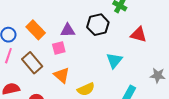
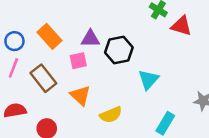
black hexagon: (98, 25) -> (119, 50), moved
red triangle: (139, 35) -> (181, 26), moved

